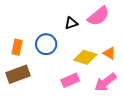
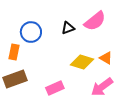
blue circle: (46, 44) -> (31, 32), moved
pink rectangle: (70, 80) -> (55, 88), moved

